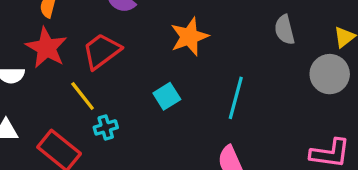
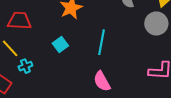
red trapezoid: (102, 51) -> (19, 21), turned 45

